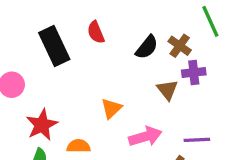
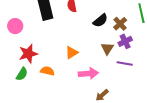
purple cross: (194, 72) -> (125, 41), turned -32
purple line: (197, 140) -> (125, 63), moved

